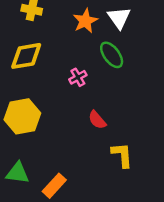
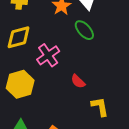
pink cross: (78, 77) -> (48, 55), moved, size x1.6

